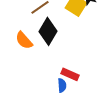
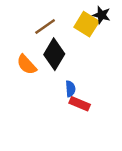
blue semicircle: (62, 85) -> (70, 89), moved

